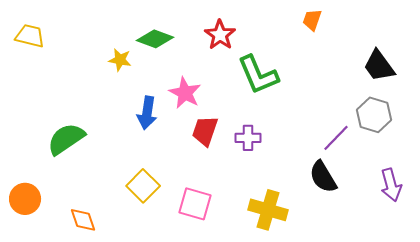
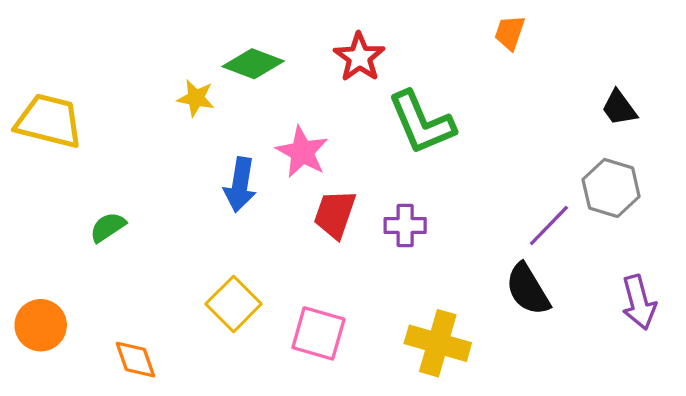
yellow trapezoid: (30, 36) -> (49, 121), moved, size x1.4
black trapezoid: (379, 66) -> (619, 108), size x0.7
green semicircle: (66, 139) -> (108, 227), size x0.6

